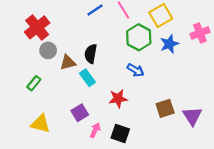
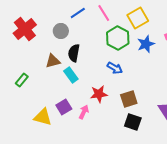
gray circle: (48, 50) -> (61, 31), moved
brown square: (165, 108) -> (129, 99), moved
yellow triangle: (40, 124) -> (43, 117), moved
pink arrow: (95, 130) -> (84, 112), moved
black square: (120, 133) -> (133, 122), moved

